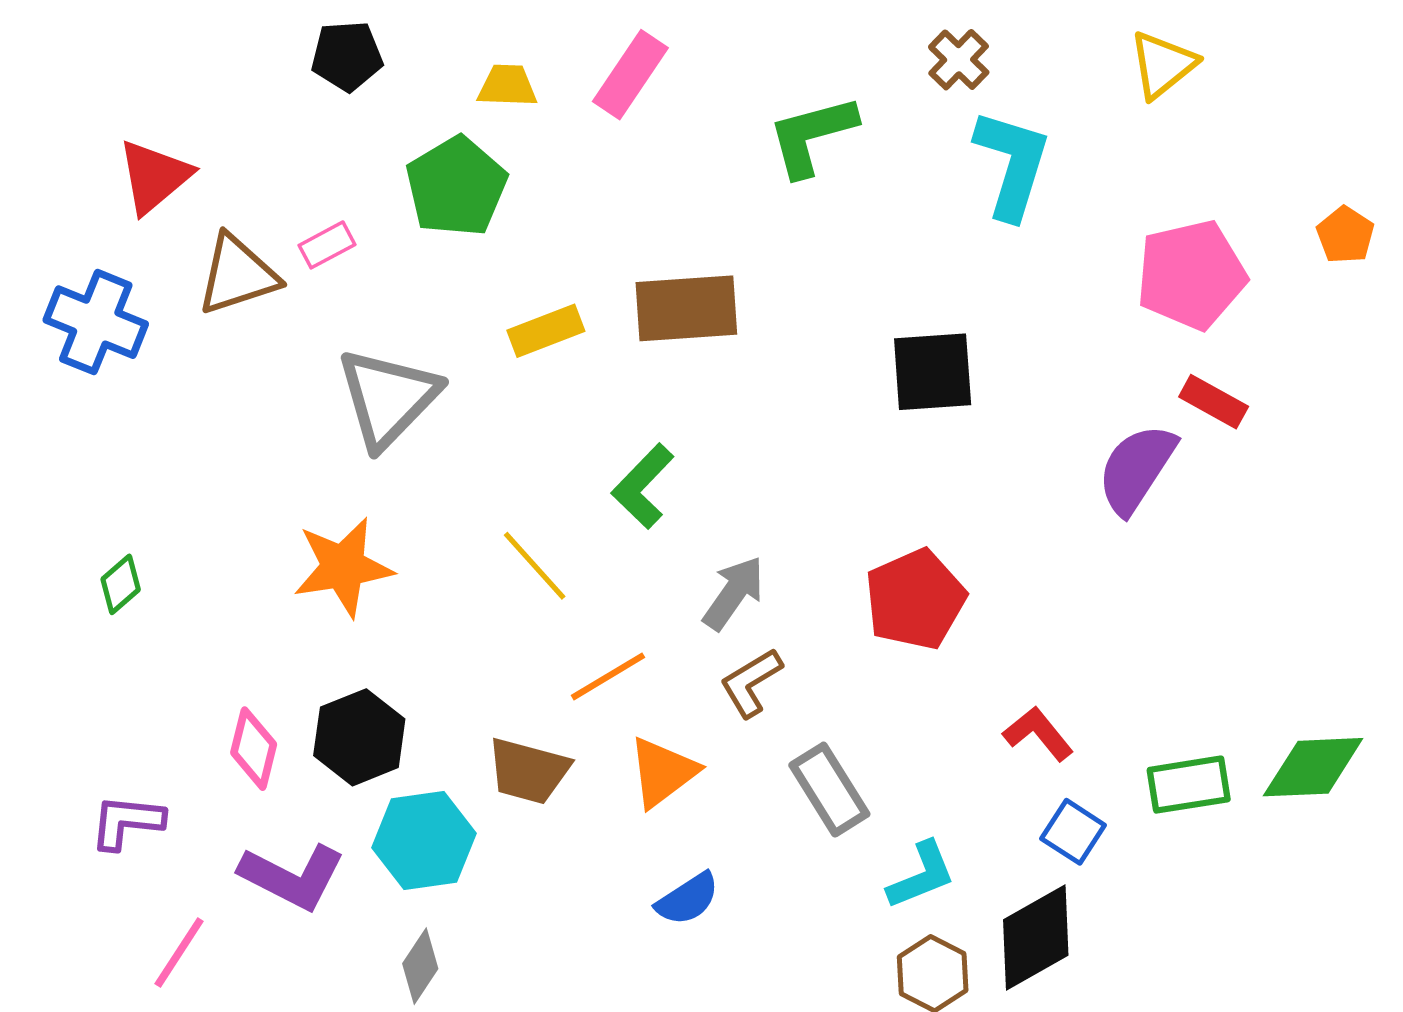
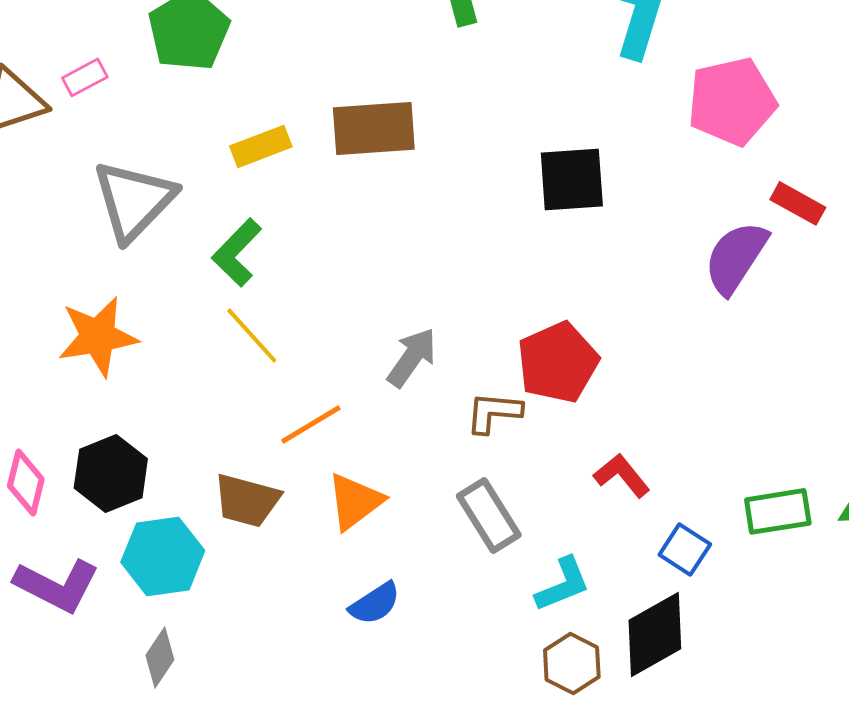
pink pentagon: (1191, 275) -> (732, 101), moved
green L-shape: (643, 486) -> (237, 252), moved
brown L-shape: (751, 683) -> (494, 412), moved, turned 36
red L-shape: (1038, 734) -> (622, 475), moved

